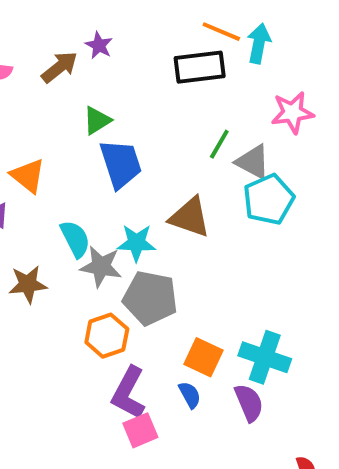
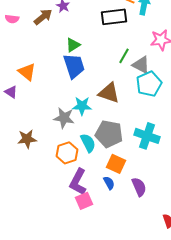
green triangle: (97, 120) -> (73, 45), moved
cyan semicircle: (75, 239) -> (88, 143), moved
brown star: (28, 284) -> (27, 139), moved
gray pentagon: (150, 298) -> (109, 134), moved
cyan cross: (265, 357) -> (147, 136), moved

